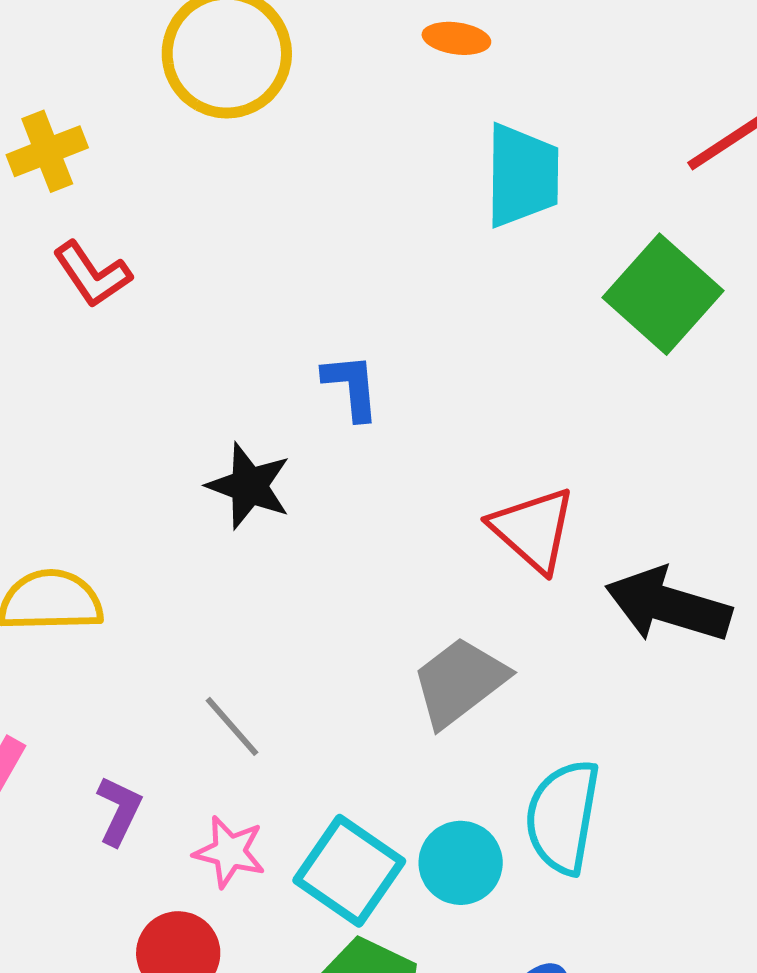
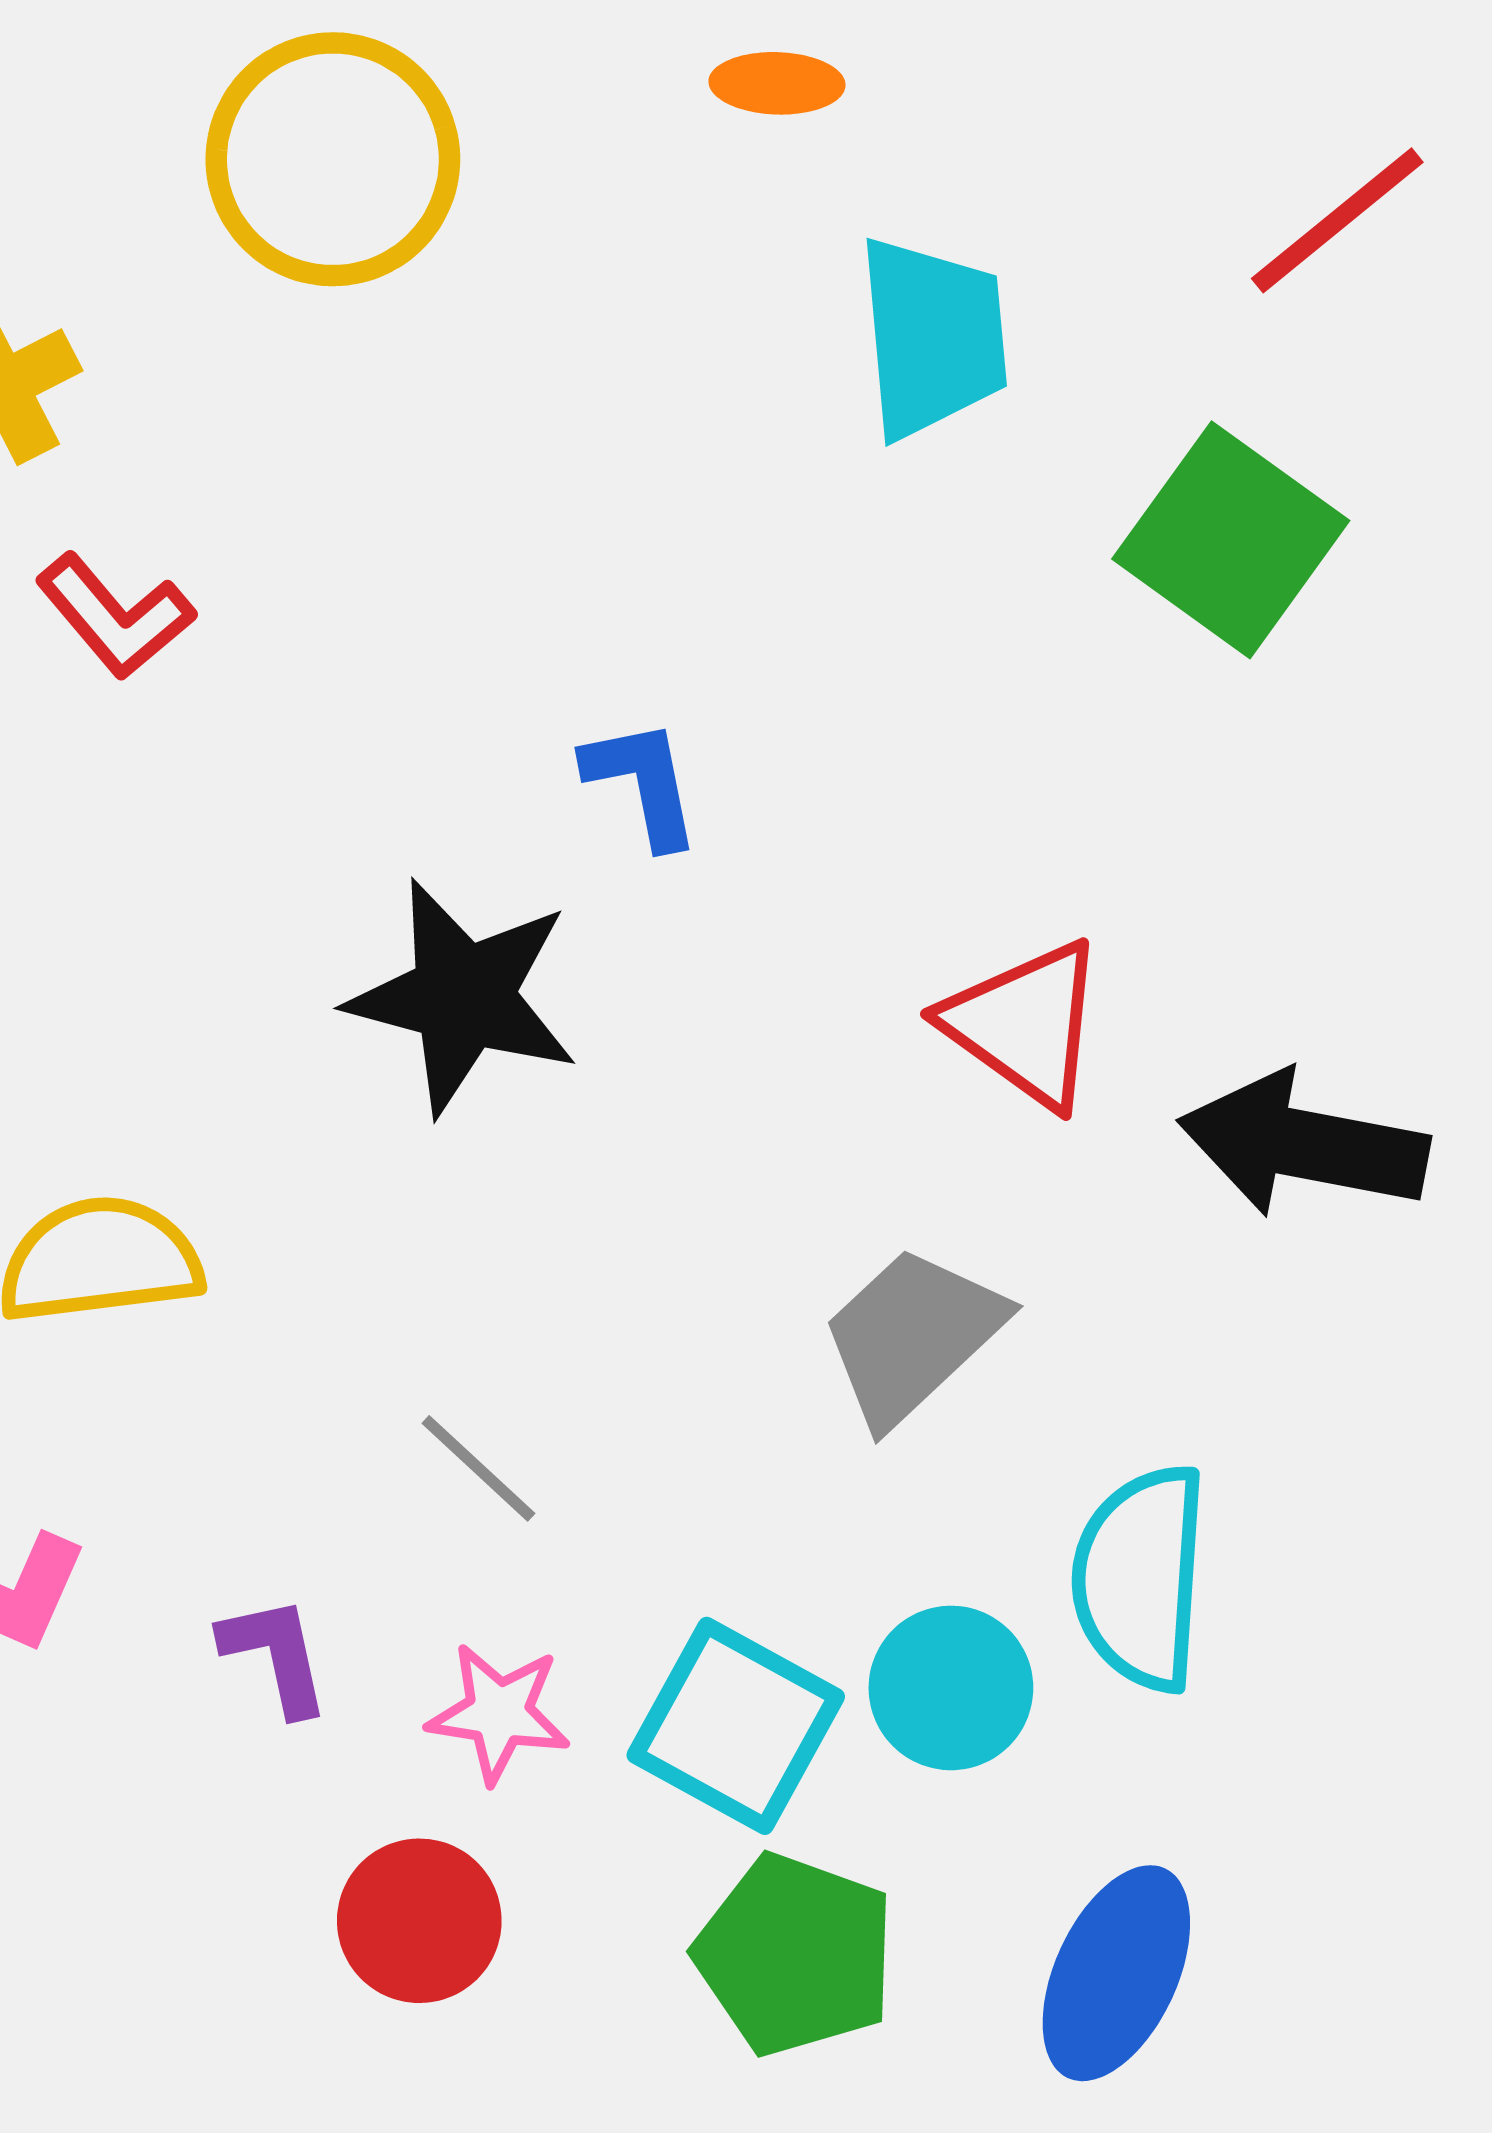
black star: (249, 486) -> (463, 997), size x1.4
purple L-shape: (119, 811) -> (275, 1655), turned -32

